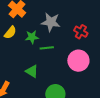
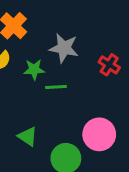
pink circle: (78, 61) -> (99, 134), moved
green triangle: (32, 71) -> (28, 136), moved

